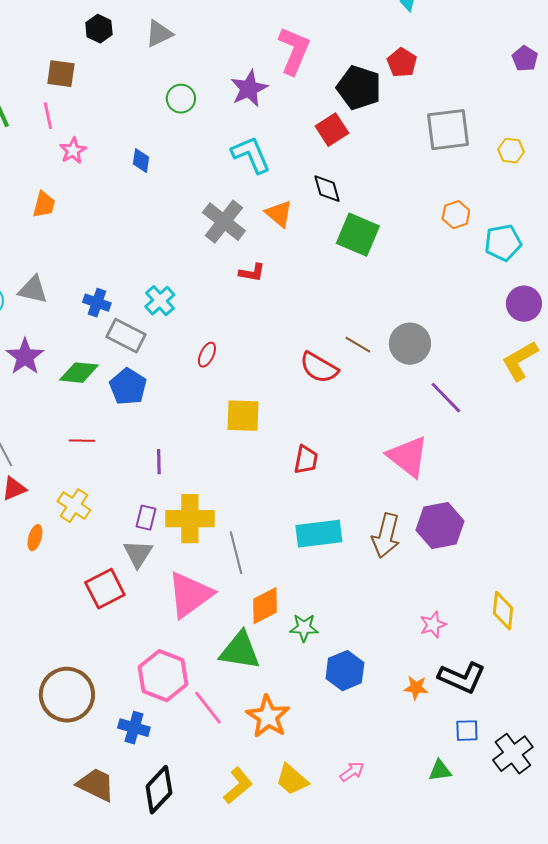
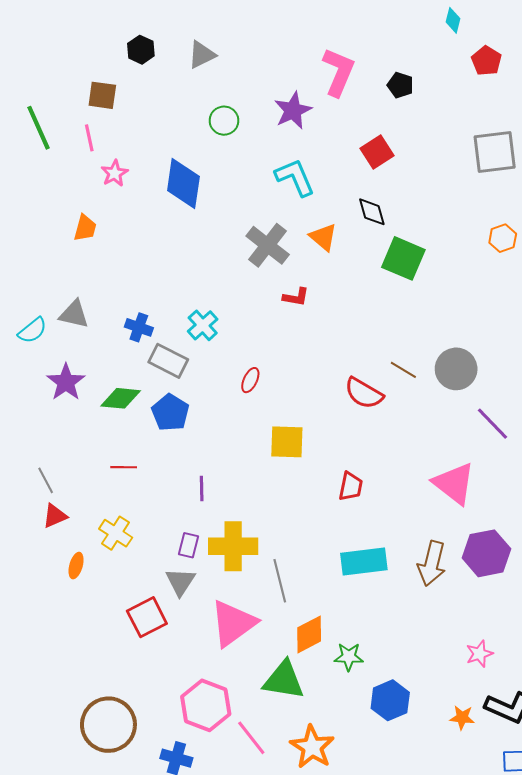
red pentagon: (402, 63) -> (486, 61), moved
black pentagon: (359, 88) -> (400, 85), moved, size x0.6
blue diamond: (141, 161) -> (183, 183), size x2.0

